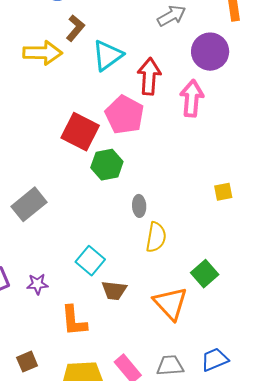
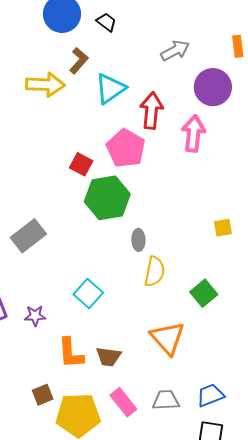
red square: (80, 132) -> (81, 164), size x0.6
green hexagon: (107, 165) -> (107, 198), size x1.4
green square: (205, 274) -> (204, 293), moved
brown trapezoid: (114, 290) -> (109, 357), moved
brown square: (27, 362) -> (43, 395), moved

